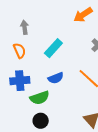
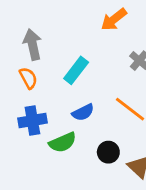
gray arrow: (24, 27) -> (32, 44), size x1.5
black circle: (41, 121) -> (108, 152), moved

